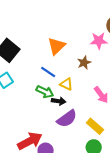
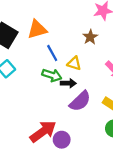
orange triangle: (56, 46) -> (37, 29), moved, turned 36
blue line: (48, 72) -> (52, 53), turned 35

